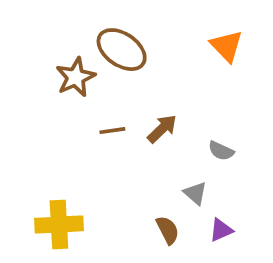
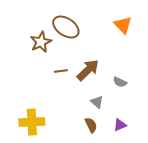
brown arrow: (162, 129) -> (88, 70), size x1.4
gray triangle: (195, 193) -> (97, 102), moved

